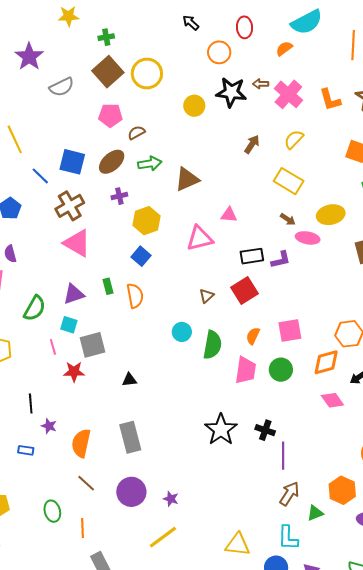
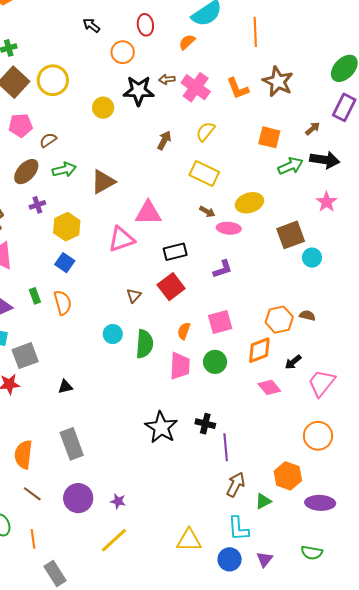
pink triangle: (229, 215) -> (148, 213), size x1.6
purple L-shape: (281, 260) -> (223, 269), moved

